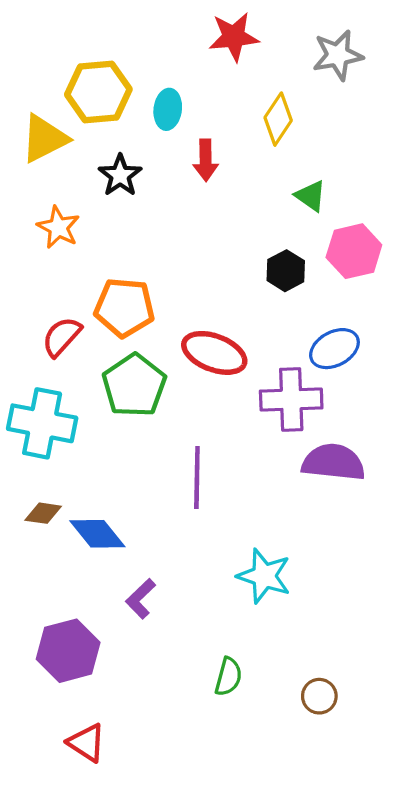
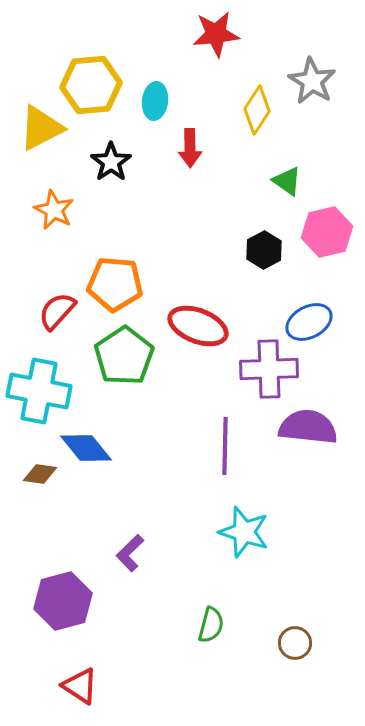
gray star: (338, 55) -> (312, 81), moved, turned -30
purple line: (197, 477) -> (225, 446), moved
blue diamond: (97, 534) -> (86, 448), moved

